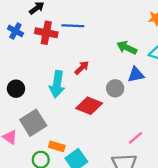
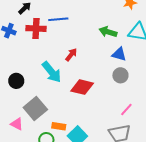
blue triangle: (136, 75) -> (119, 54), turned 35
cyan arrow: (57, 84) -> (52, 72), turned -40
gray circle: (115, 88) -> (120, 75), moved

